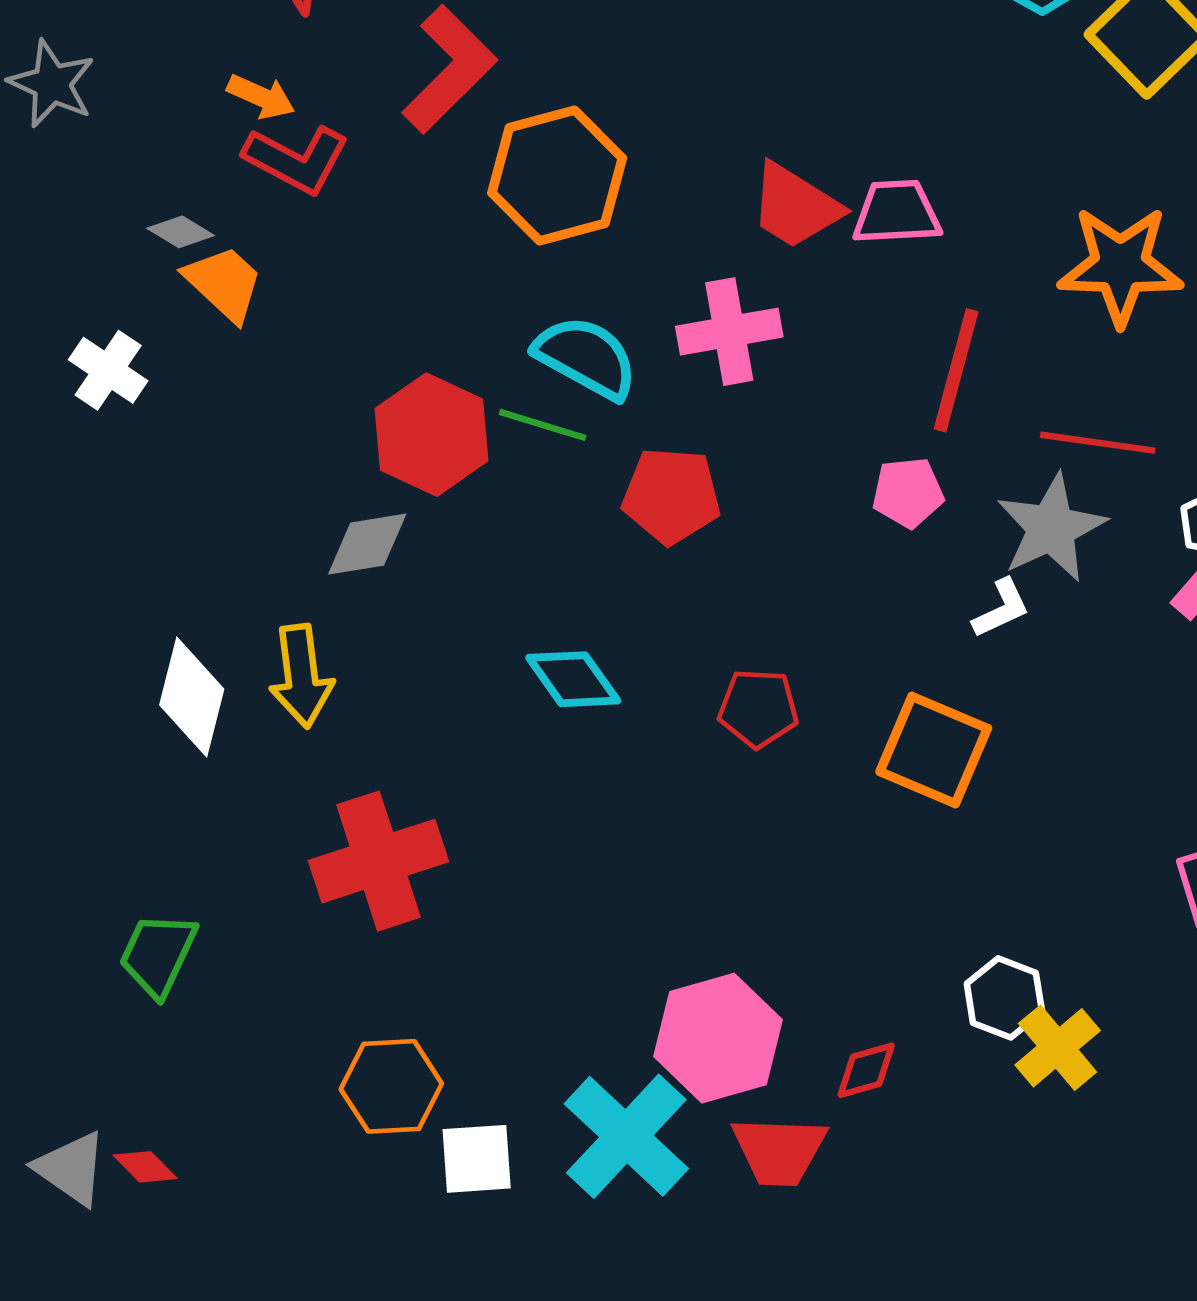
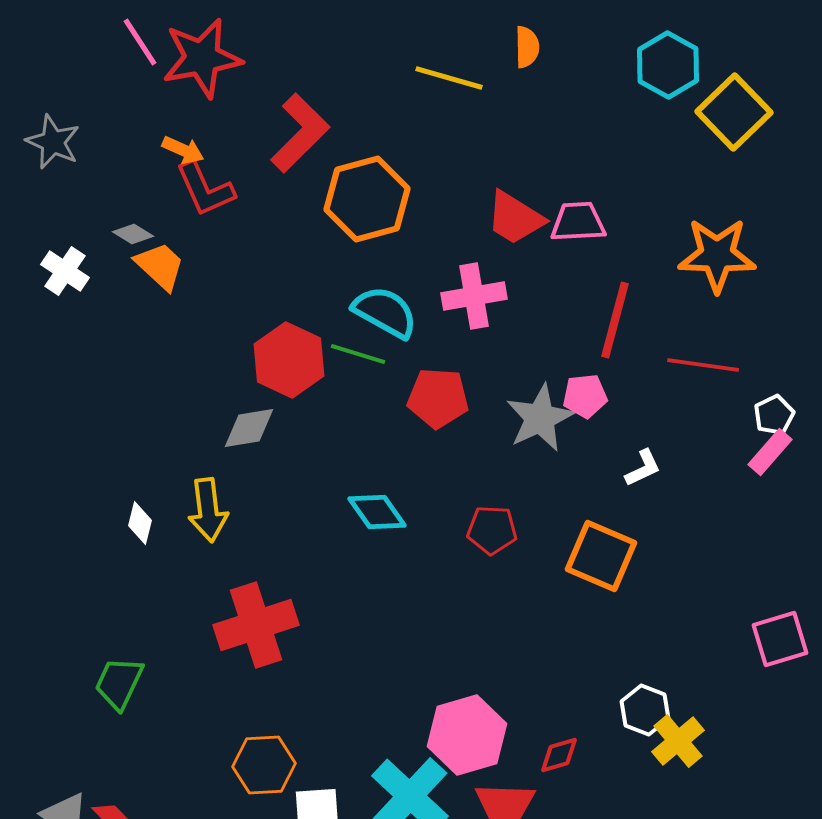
red L-shape: (296, 159) -> (205, 189), turned 38
white cross: (108, 370) -> (65, 271), moved
gray star: (1051, 528) -> (540, 418), moved
white diamond: (192, 697) -> (140, 523), size x0.6

